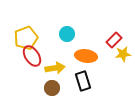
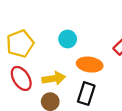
red ellipse: (32, 56) -> (21, 78), moved
black rectangle: (83, 81) -> (86, 94), turned 36

